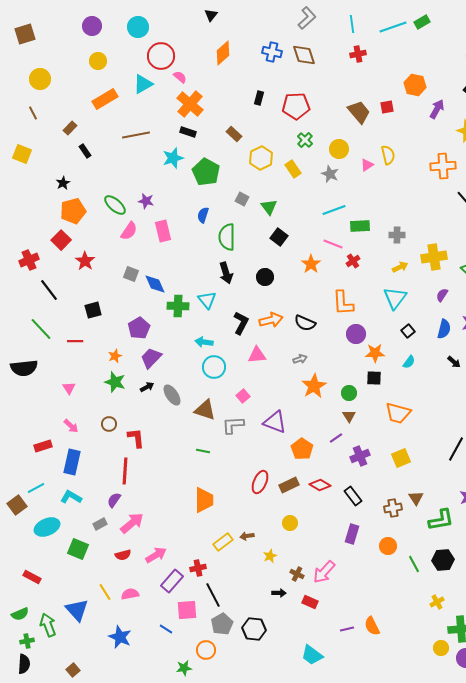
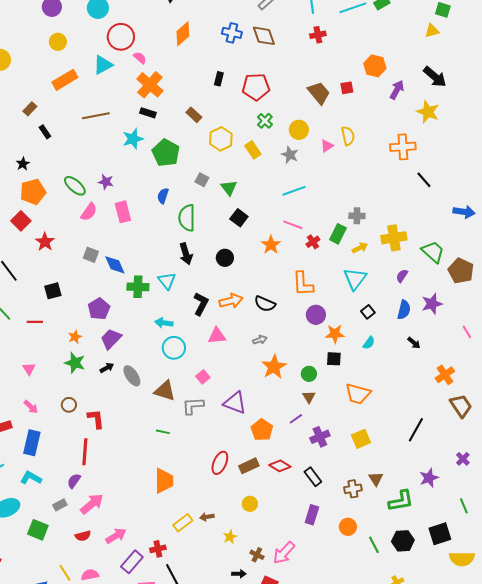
green rectangle: (360, 226) -> (338, 234), moved, turned -60

